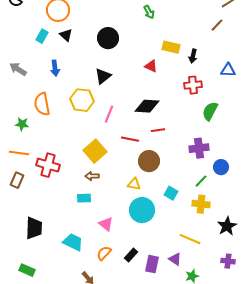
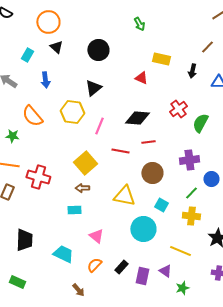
brown line: (217, 25) -> (207, 47), moved
cyan rectangle: (42, 36) -> (27, 55), moved
black arrow: (193, 56) -> (192, 71), moved
red cross: (193, 85) -> (178, 109), moved, turned -30
orange semicircle: (42, 104) -> (32, 116), turned -30
brown circle: (149, 161) -> (152, 173), moved
yellow triangle: (134, 184) -> (124, 196), size x1.6
cyan circle: (142, 210) -> (143, 229), moved

